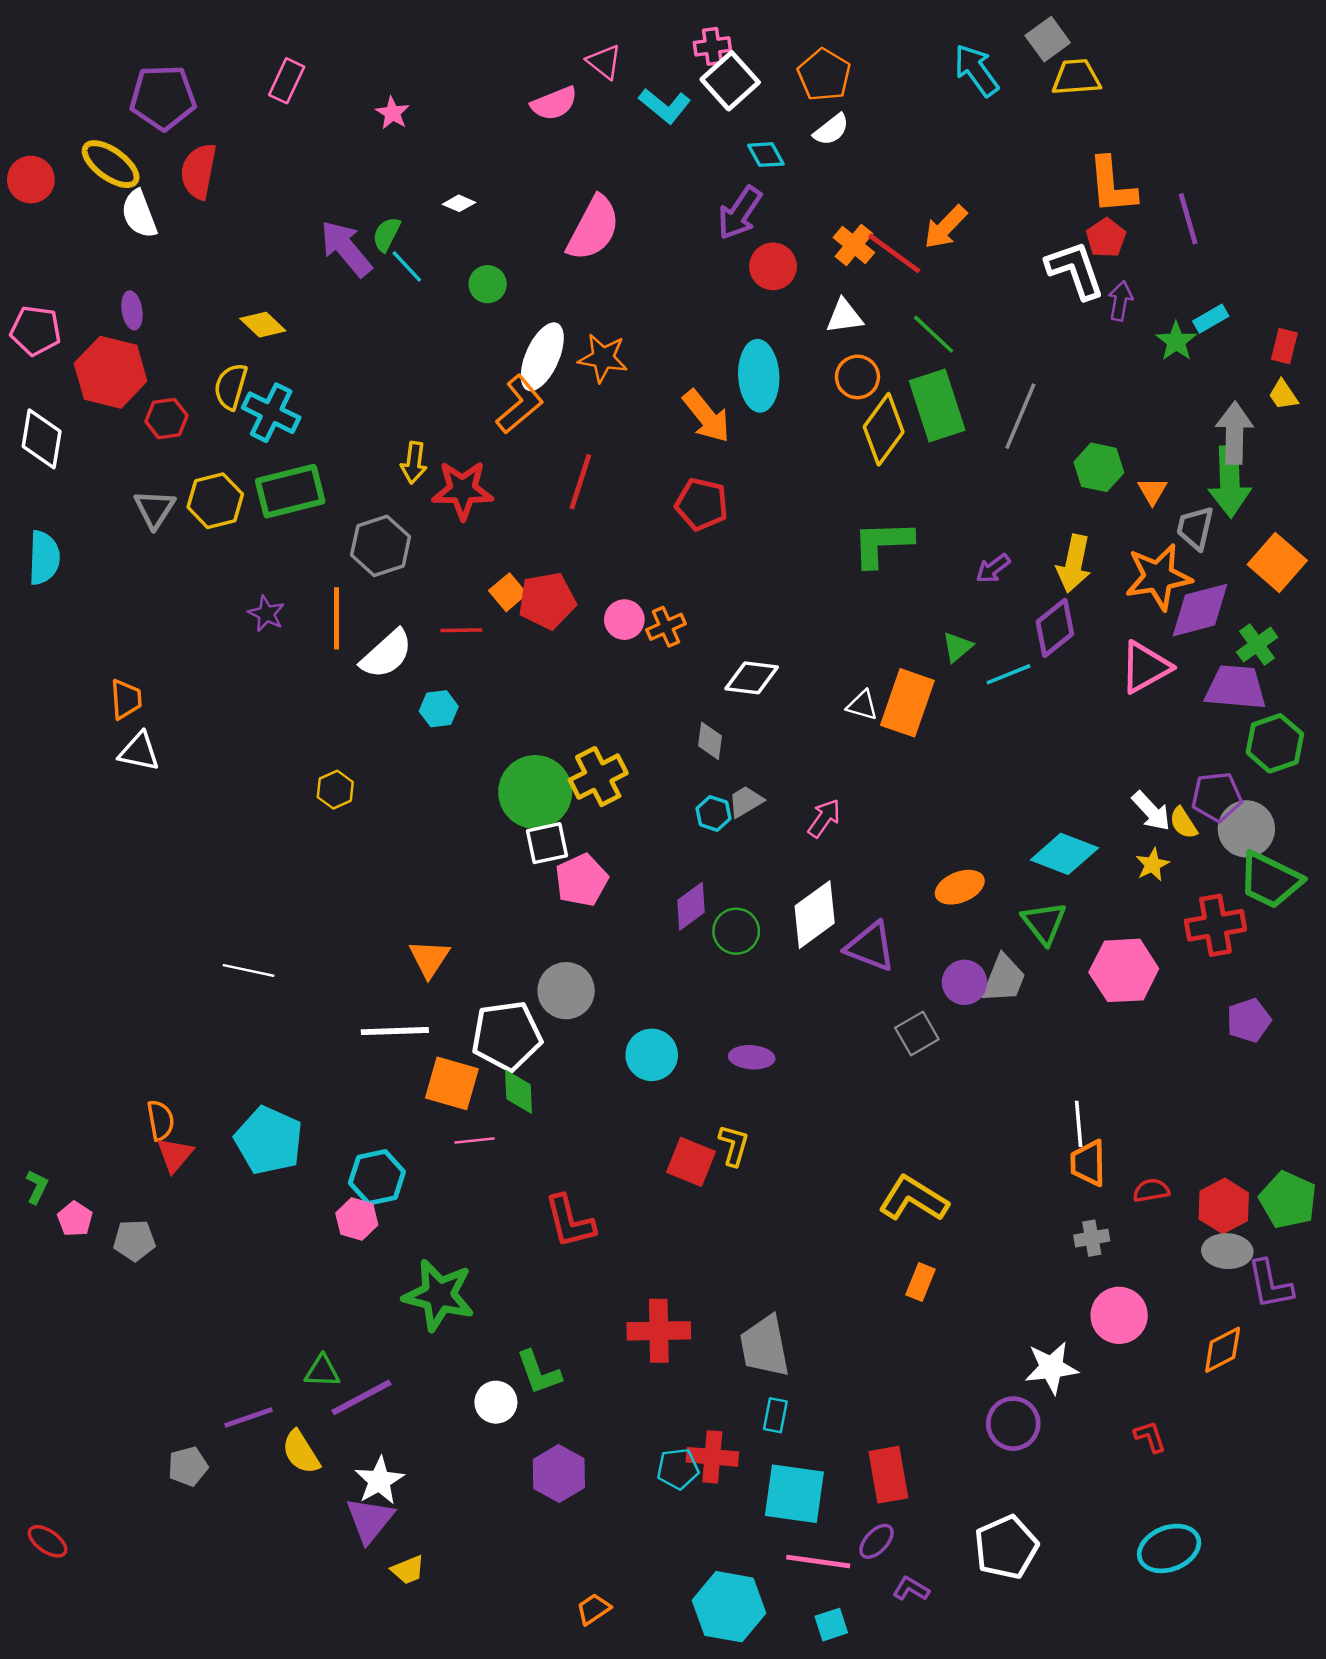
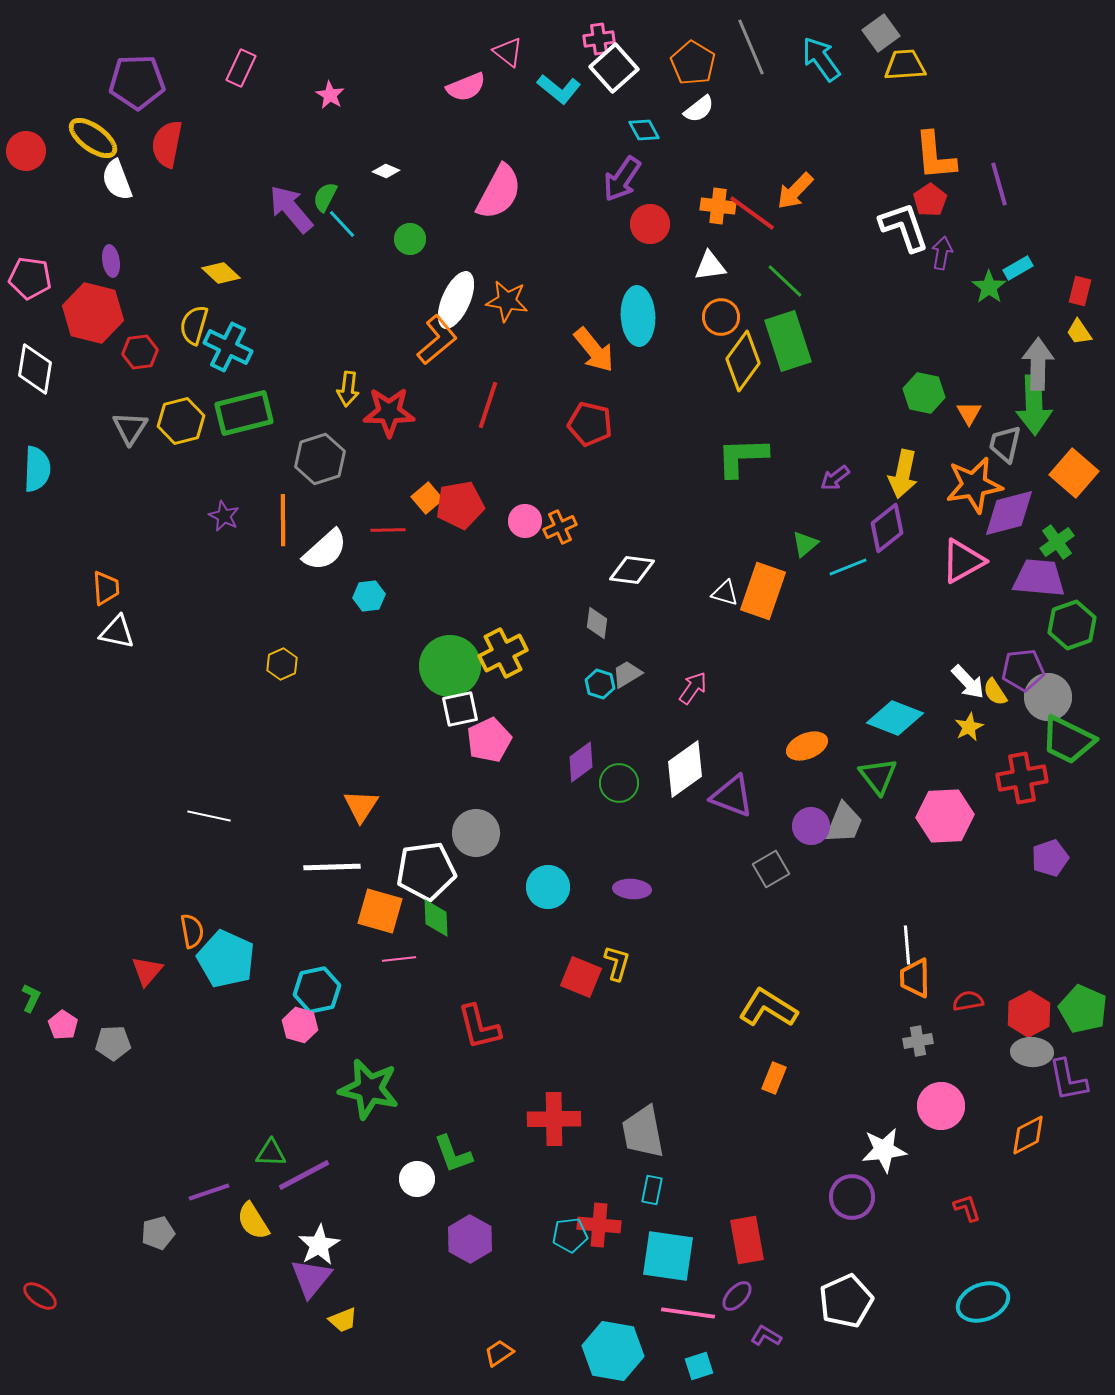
orange cross: (854, 245) -> (718, 206), turned -32
gray line: (1020, 416) -> (751, 47), moved, turned -46
orange semicircle: (161, 1120) -> (192, 931), moved

